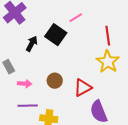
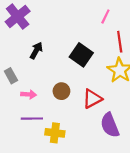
pink line: (76, 18) -> (105, 16), moved, turned -32
black square: (56, 35) -> (81, 55), moved

